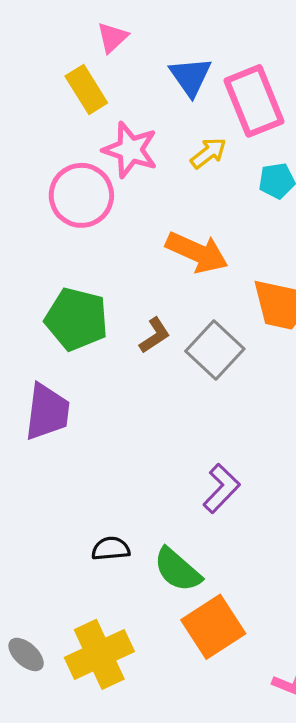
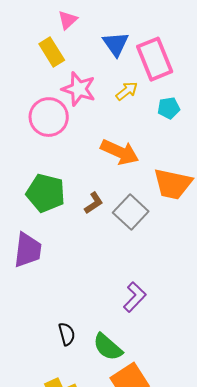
black semicircle: (111, 549) -> (67, 334), turned 80

